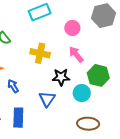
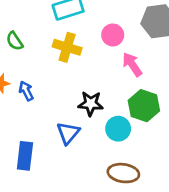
yellow cross: (40, 53) -> (67, 47), moved
pink arrow: (76, 54) -> (132, 64), moved
blue arrow: (13, 86) -> (26, 91), moved

